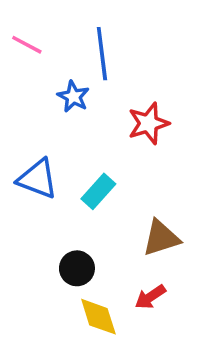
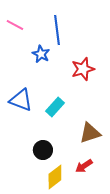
yellow diamond: (98, 317) -> (55, 177), turned 70

